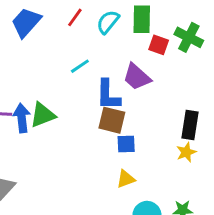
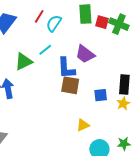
cyan semicircle: (108, 22) -> (54, 23), moved
red square: (159, 45) -> (102, 22), moved
green triangle: (43, 115) -> (24, 62), moved
blue square: (126, 144) -> (101, 95), moved

